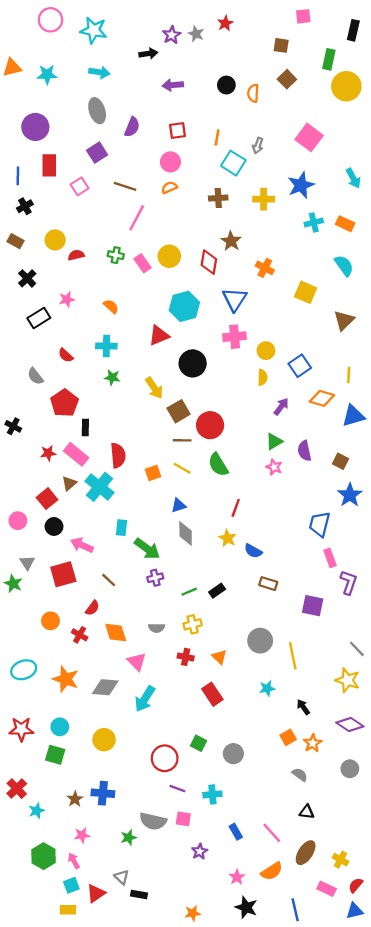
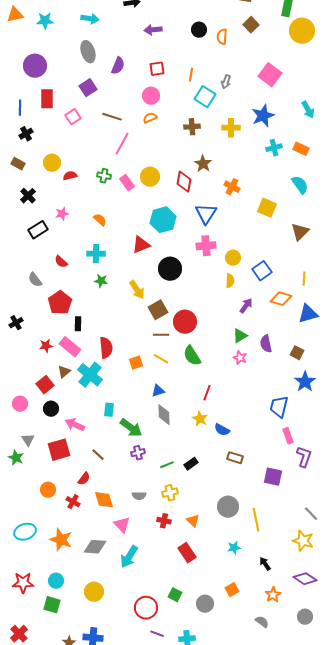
black cross: (13, 426) -> (16, 323), turned 32
orange square: (288, 737) -> (232, 590), moved

